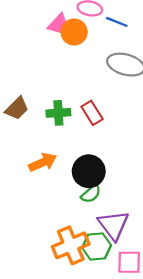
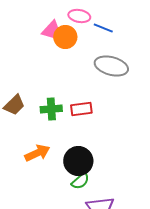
red rectangle: (92, 113) -> (81, 109), turned -65

